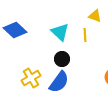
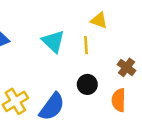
black circle: (62, 59) -> (87, 84), moved

